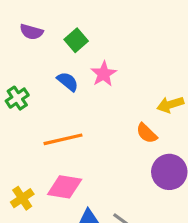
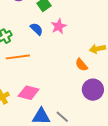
orange line: (63, 139) -> (18, 57), moved

